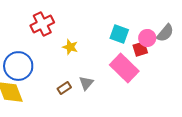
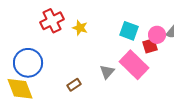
yellow star: (70, 47) -> (80, 28), moved
gray triangle: (86, 83) -> (107, 72), moved

